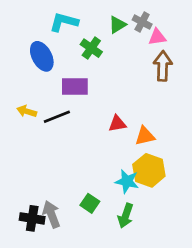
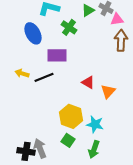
red triangle: (117, 124) -> (88, 82), turned 40
orange triangle: (145, 136) -> (108, 91), turned -35
yellow hexagon: (149, 170) -> (71, 116), moved

